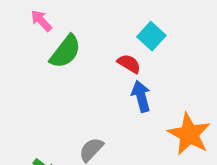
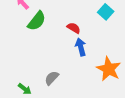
cyan square: (151, 36) -> (106, 12), moved

